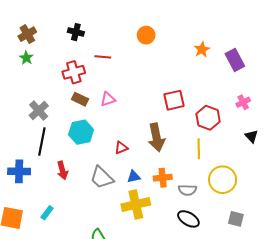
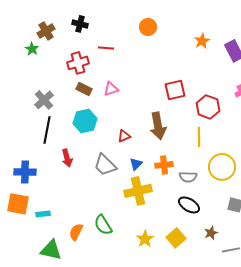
brown cross: (27, 34) -> (46, 31), moved
blue cross: (19, 171) -> (25, 172), moved
blue triangle: (134, 177) -> (136, 164), turned -32
cyan rectangle: (47, 213) -> (43, 214), moved, turned 48

